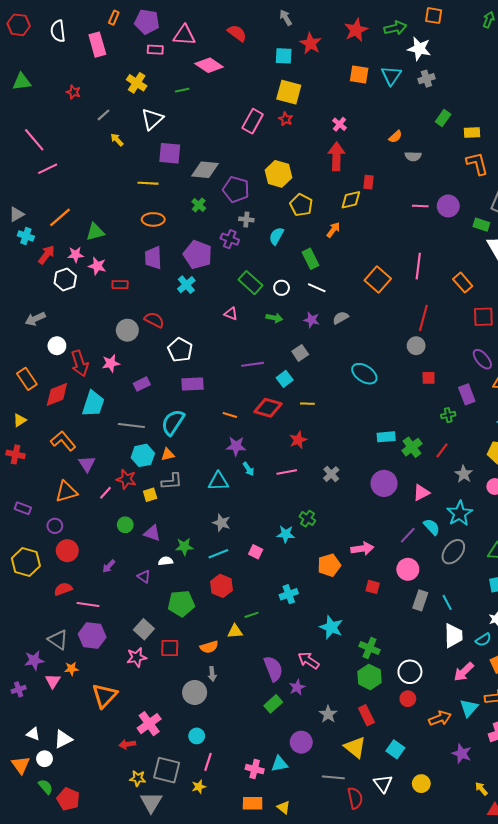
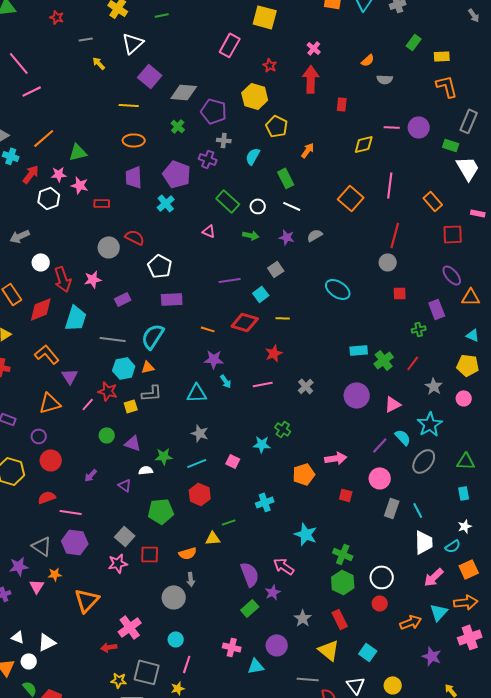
gray line: (104, 115) -> (86, 39), turned 32
red star: (286, 119) -> (270, 65), moved
purple square: (170, 153) -> (150, 76), turned 35
yellow diamond: (351, 200) -> (364, 144), moved
pink cross: (255, 769) -> (232, 647), moved

